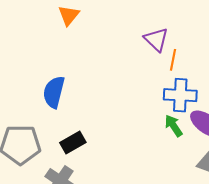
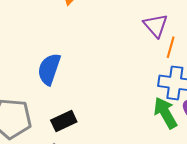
green arrow: (174, 126) -> (165, 113), size x1.4

